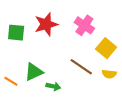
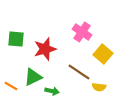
red star: (46, 24) -> (45, 49), moved
yellow semicircle: (109, 74) -> (99, 87), moved

